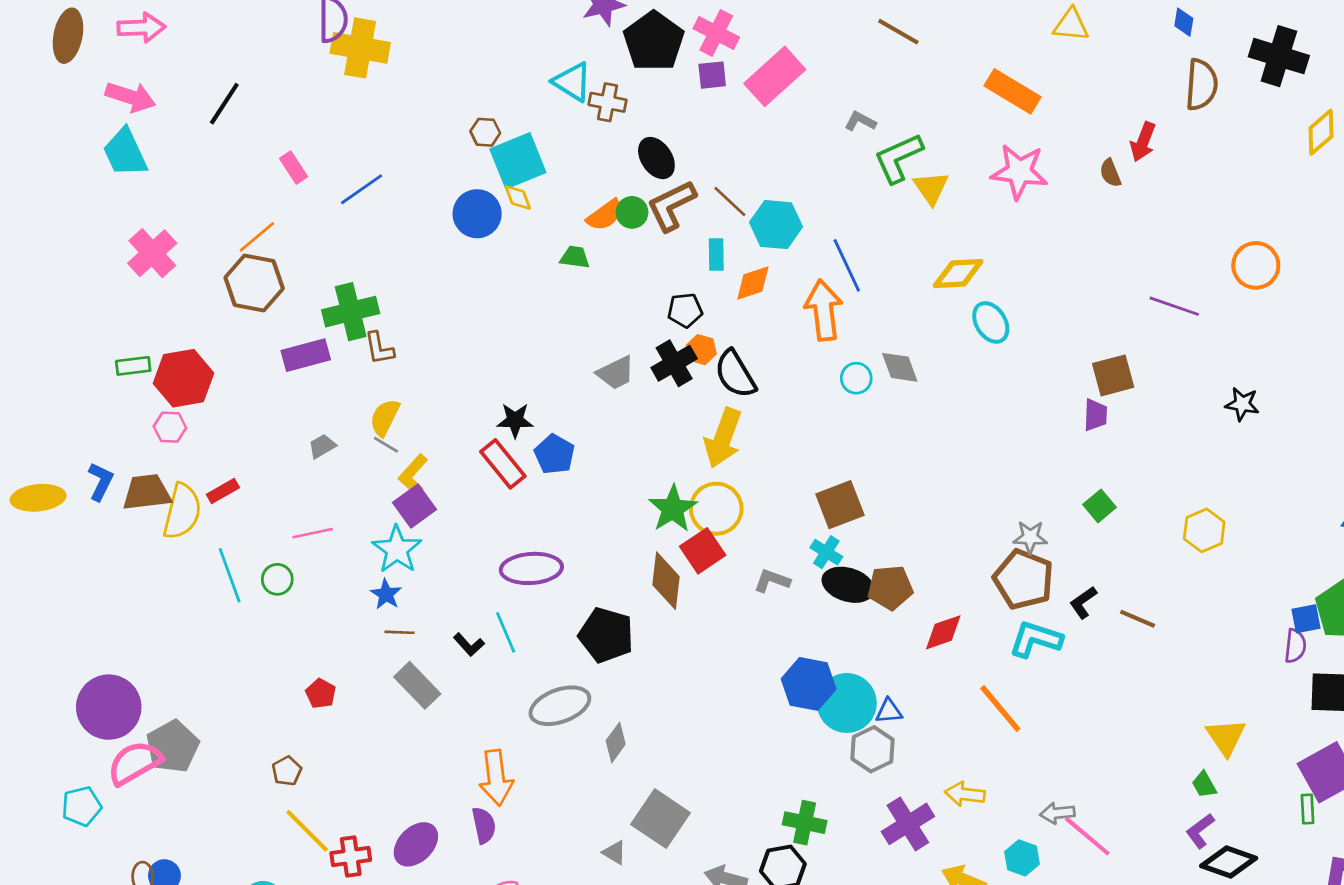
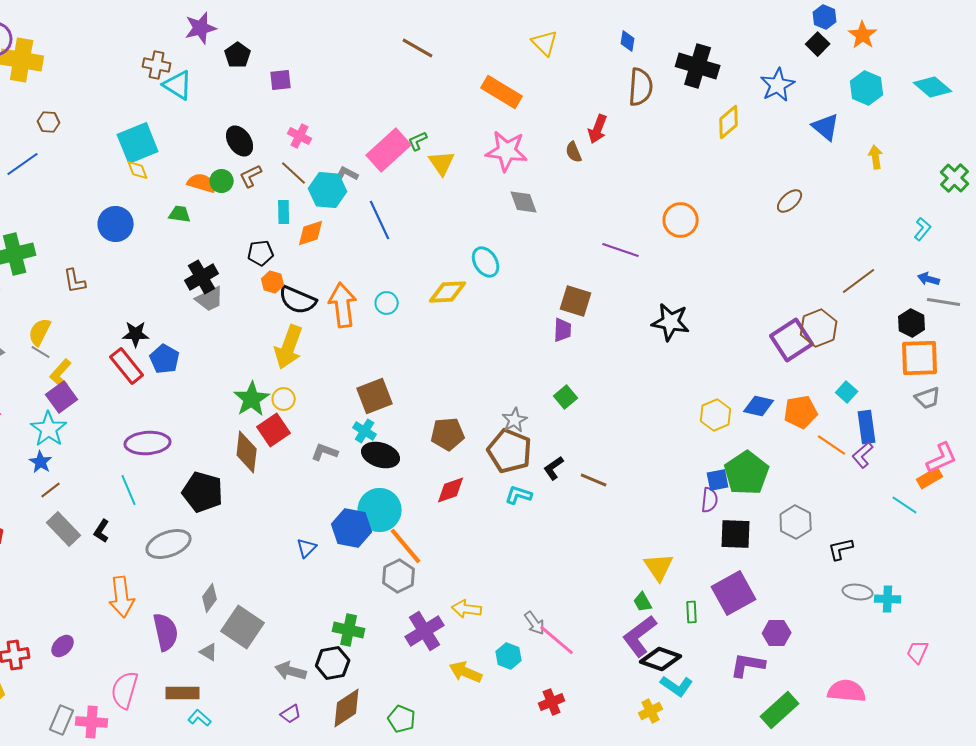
yellow triangle: (1071, 25) -> (545, 43), turned 40
pink cross: (716, 33) -> (300, 136), moved, size x0.7
black pentagon: (654, 41) -> (238, 55), size x0.6
pink rectangle: (775, 76) -> (389, 150), moved
brown cross: (608, 102) -> (157, 65), moved
gray L-shape: (860, 121) -> (347, 174), moved
brown hexagon: (485, 132) -> (49, 122), moved
green L-shape: (898, 158) -> (418, 141), size x0.5
brown L-shape: (671, 206) -> (251, 176), size x0.6
blue circle: (477, 214) -> (116, 224), moved
orange semicircle: (605, 215) -> (202, 183), turned -128
yellow diamond: (958, 274) -> (448, 292), moved
orange arrow: (824, 310) -> (343, 305), moved
brown L-shape: (379, 348) -> (75, 281), moved
black cross: (674, 363) -> (202, 277), moved
gray diamond: (900, 367) -> (524, 202), moved
black semicircle: (735, 374) -> (298, 300), turned -36
brown square: (1113, 375) -> (576, 301), turned 32
black star: (1242, 404) -> (671, 322), size x1.5
yellow circle: (716, 509) -> (284, 399), size x0.6
yellow hexagon: (1204, 530) -> (716, 415), moved
gray star: (1030, 537) -> (515, 420), turned -30
brown pentagon: (890, 587) -> (448, 434), moved
brown line: (400, 632) -> (51, 490), turned -40
cyan L-shape: (1036, 639) -> (519, 495), size x0.7
black L-shape: (469, 645) -> (102, 531), moved, turned 75
cyan circle: (847, 703) -> (380, 510), moved
orange line: (1000, 708) -> (406, 546), moved
blue triangle: (889, 711) -> (307, 548), moved, turned -40
gray diamond: (616, 742) -> (210, 598), moved
green rectangle: (1307, 809) -> (692, 612), moved
gray arrow: (1057, 813) -> (535, 623), turned -120
purple semicircle: (484, 825) -> (166, 632), moved, size x1.4
purple L-shape: (1200, 831) -> (640, 636), size x1.6
purple ellipse: (416, 844) -> (63, 646), size x0.7

